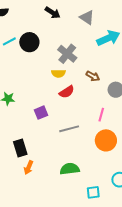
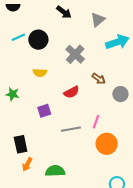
gray triangle: (87, 17) -> (98, 20), turned 42
yellow semicircle: (59, 73) -> (40, 73), moved
pink line: (101, 115) -> (96, 122), moved
green semicircle: (70, 169) -> (55, 171), moved

